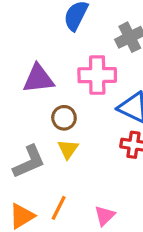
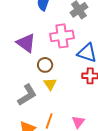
purple triangle: (38, 79) -> (26, 43), turned 50

